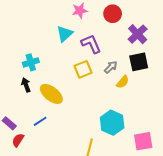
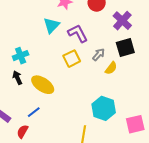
red semicircle: (18, 140) -> (22, 132), moved

